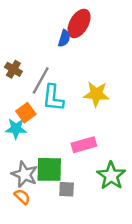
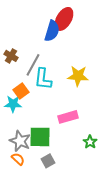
blue semicircle: (64, 38) -> (52, 31), size x1.5
green star: (111, 176) -> (90, 142), size x0.6
gray square: (67, 189) -> (48, 161), moved, turned -32

